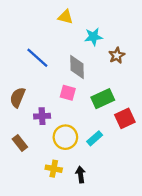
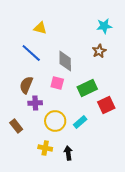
yellow triangle: (65, 17) -> (40, 28), moved
cyan star: (93, 37) -> (104, 26), moved
brown semicircle: (18, 97) -> (26, 85), moved

